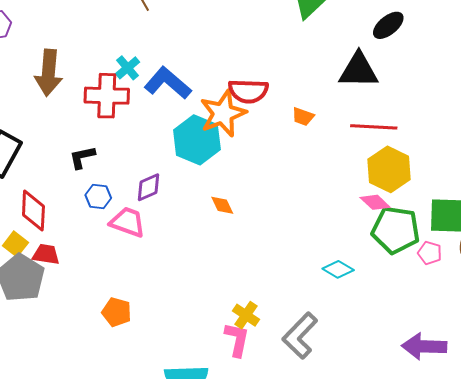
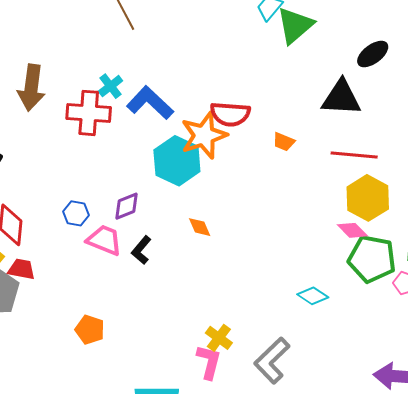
black L-shape: (82, 157) -> (141, 250), moved, turned -40

